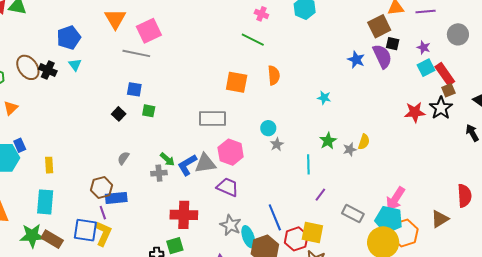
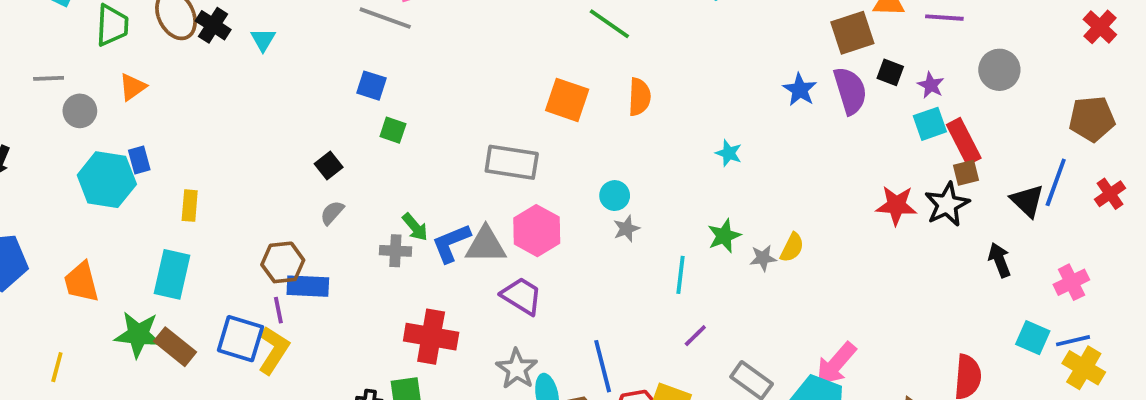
black square: (393, 44) -> (890, 72), moved
cyan triangle: (75, 65) -> (263, 40), moved
black square: (119, 114) -> (329, 166), moved

